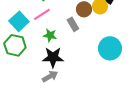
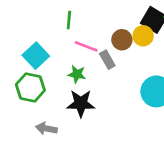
pink line: (42, 14) -> (86, 46), moved, turned 54
gray arrow: (50, 76) -> (46, 129), moved, turned -140

